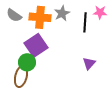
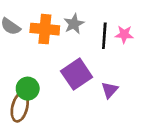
pink star: (100, 12) -> (124, 34), moved
purple square: (36, 45) -> (77, 74), moved

